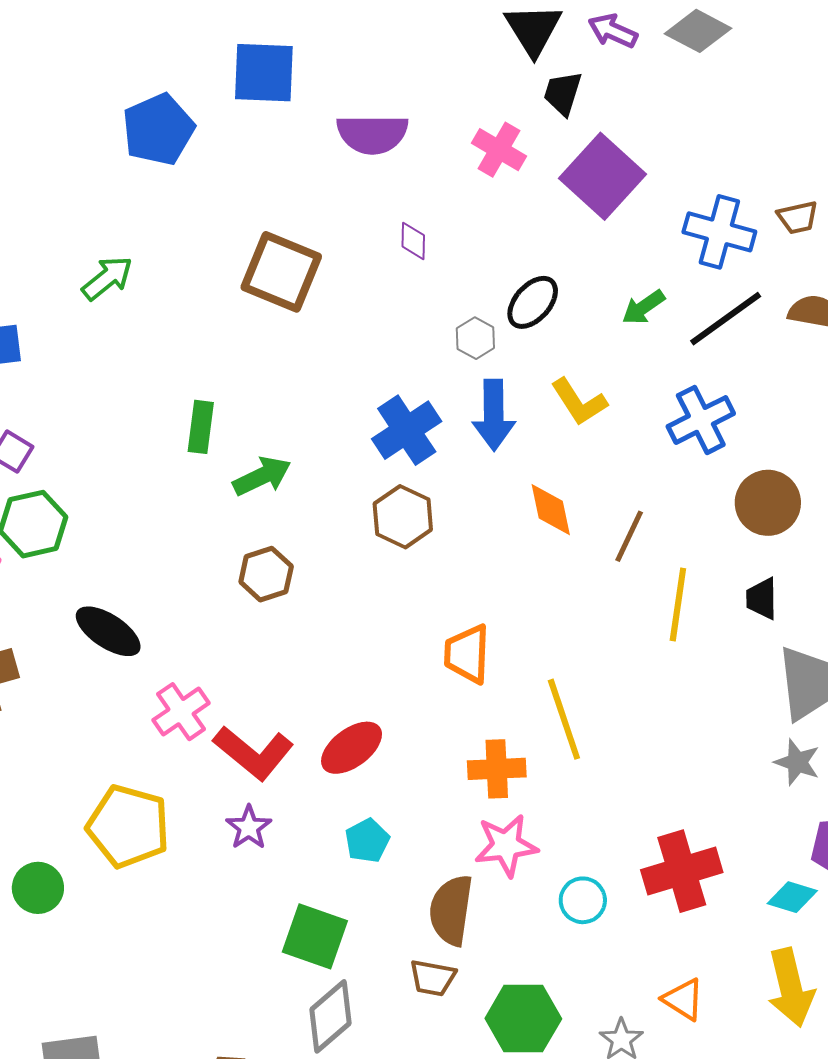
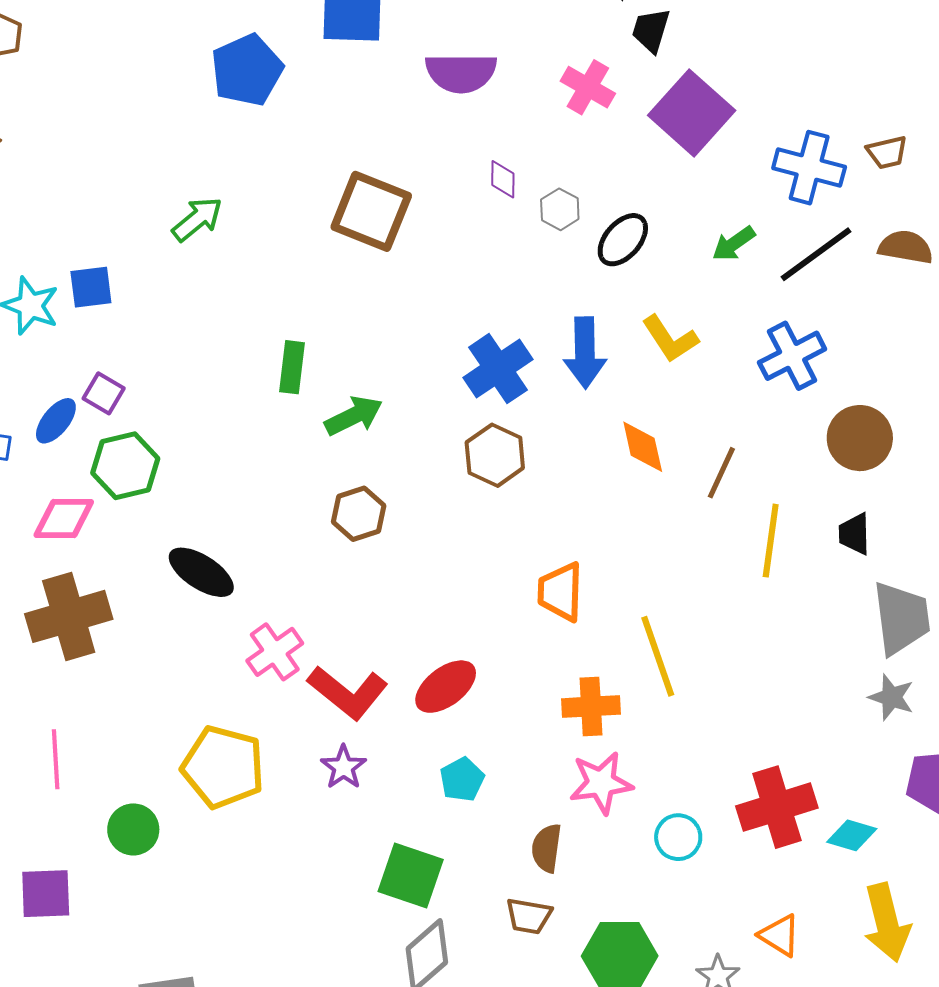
gray hexagon: (475, 338) -> (560, 209), moved
cyan diamond: (792, 897) -> (852, 835), moved
brown semicircle: (451, 910) -> (547, 848), size x0.7

